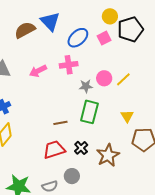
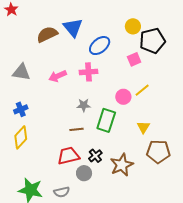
pink square: (104, 38) -> (134, 59), moved
pink circle: (104, 78) -> (123, 97), moved
gray star: (86, 86) -> (84, 105), moved
gray circle: (72, 176) -> (84, 173), moved

